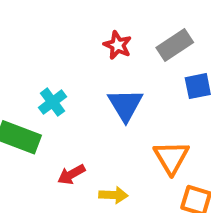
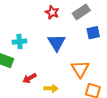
cyan cross: (52, 102) -> (20, 42), turned 32

